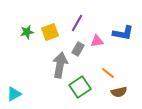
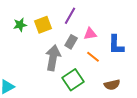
blue L-shape: (123, 33) -> (116, 45), moved, turned 80
orange line: (108, 73) -> (93, 57), moved

